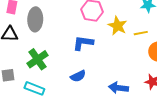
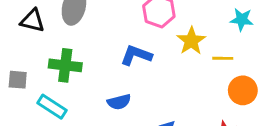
green cross: (38, 59) -> (65, 65), turned 30

